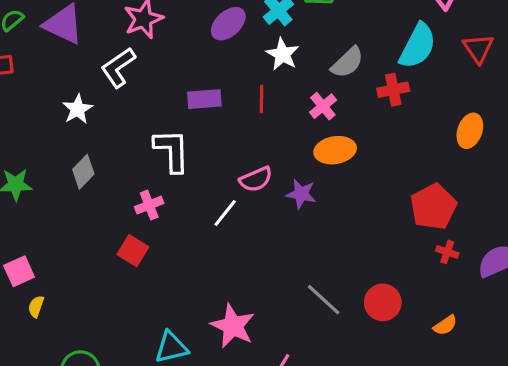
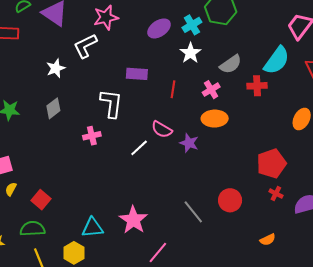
red line: (261, 99) -> (173, 89), moved
pink semicircle: (256, 179) -> (162, 129), turned 45
red square: (133, 251) -> (41, 200), moved
red circle: (383, 302) -> (230, 200), moved

